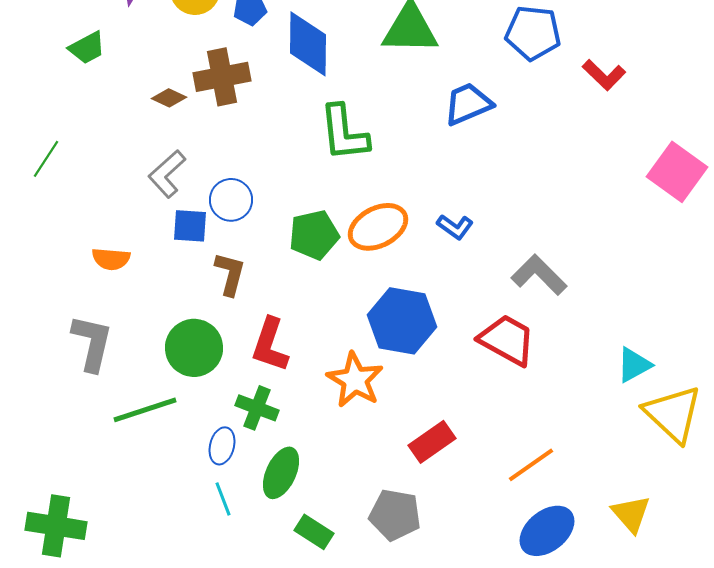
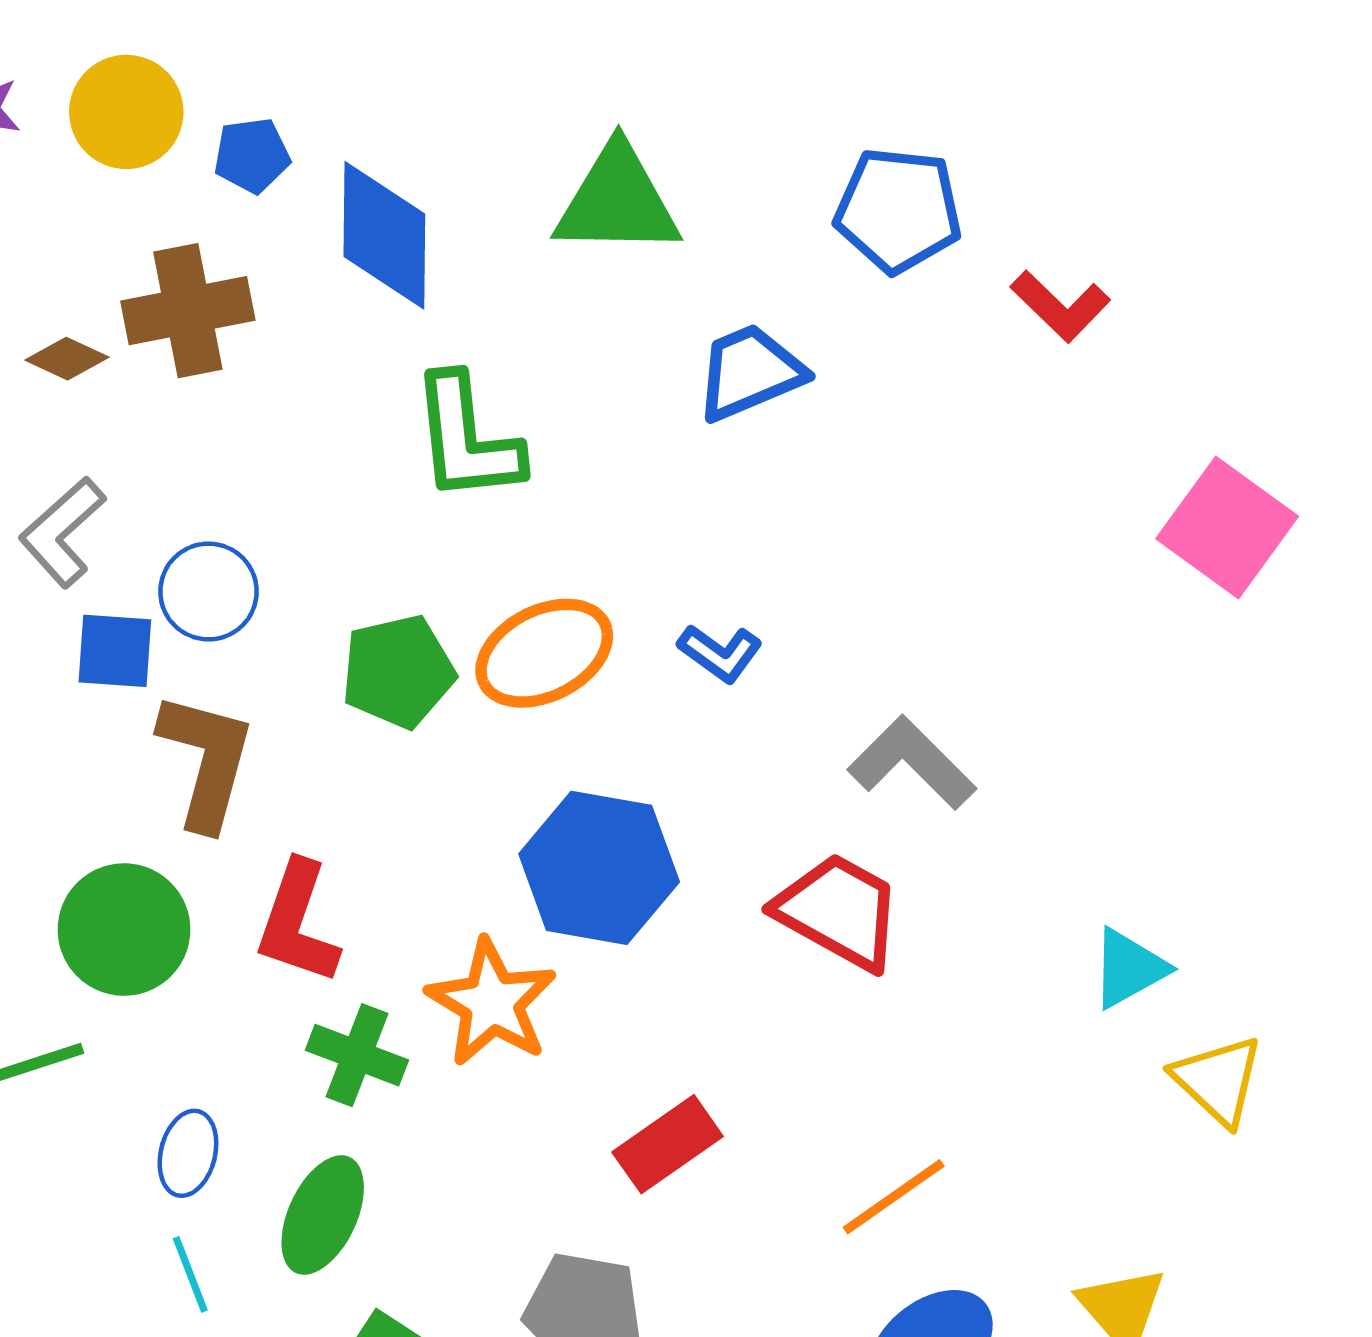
brown L-shape: (230, 274) -> (206, 761), size x1.4
green cross: (257, 408) -> (357, 1055), moved
yellow triangle: (673, 414) -> (1218, 1080), size x0.7

